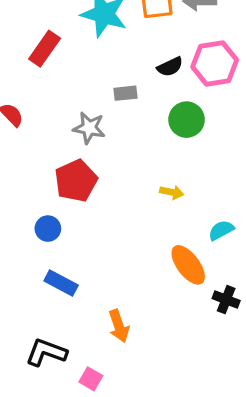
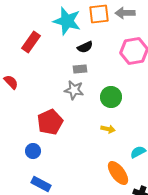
black semicircle: (170, 67) -> (85, 47), moved
green circle: (187, 120) -> (111, 97), moved
gray star: (89, 128) -> (74, 90), moved

